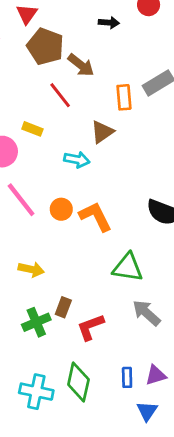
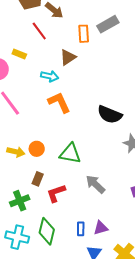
orange circle: (61, 209) -> (37, 149), moved
orange L-shape: (95, 217) -> (59, 102), moved
green triangle: (128, 267) -> (70, 154), moved
green cross: (36, 322) -> (20, 201), moved

